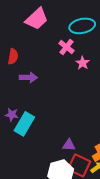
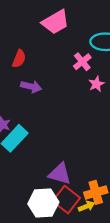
purple triangle: (69, 145) -> (60, 174), size x1.5

